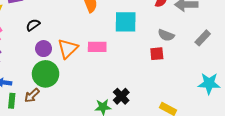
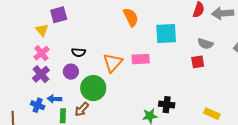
black semicircle: (33, 25) -> (78, 52), moved, turned -136
purple circle: (44, 49) -> (71, 72), moved
black cross: (121, 96) -> (167, 105), turned -35

